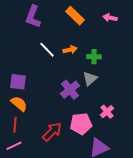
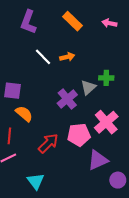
green cross: (94, 57) -> (106, 78), moved
orange semicircle: (19, 104) -> (24, 114), moved
pink cross: (107, 112) -> (106, 122), size x1.6

